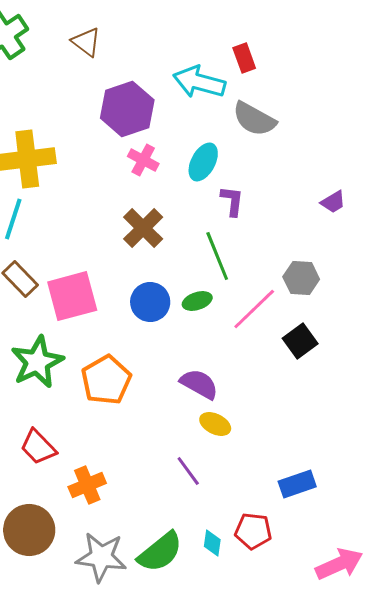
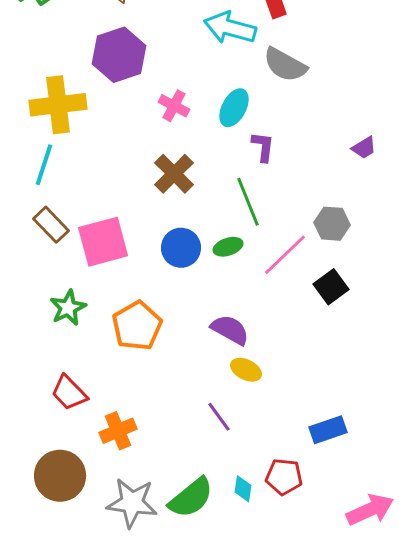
purple hexagon: (127, 109) -> (119, 55), moved
green star: (37, 362) -> (68, 308), size x0.7

